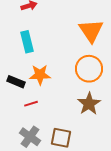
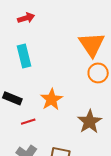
orange circle: (89, 69) -> (98, 73), moved, size x0.7
orange star: (40, 75) -> (51, 99), moved, turned -30

